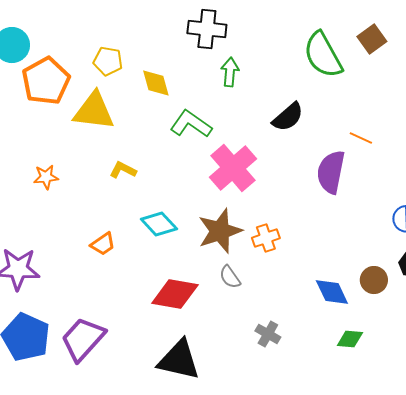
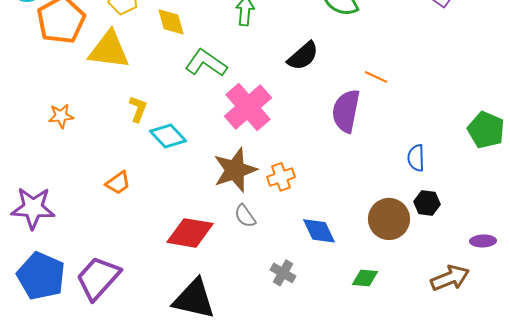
yellow L-shape: (123, 170) -> (138, 109), turned 84
cyan diamond: (159, 224) -> (168, 136), moved
brown circle: (374, 280) -> (389, 219), size x1.5
blue diamond: (332, 292) -> (319, 231), moved

